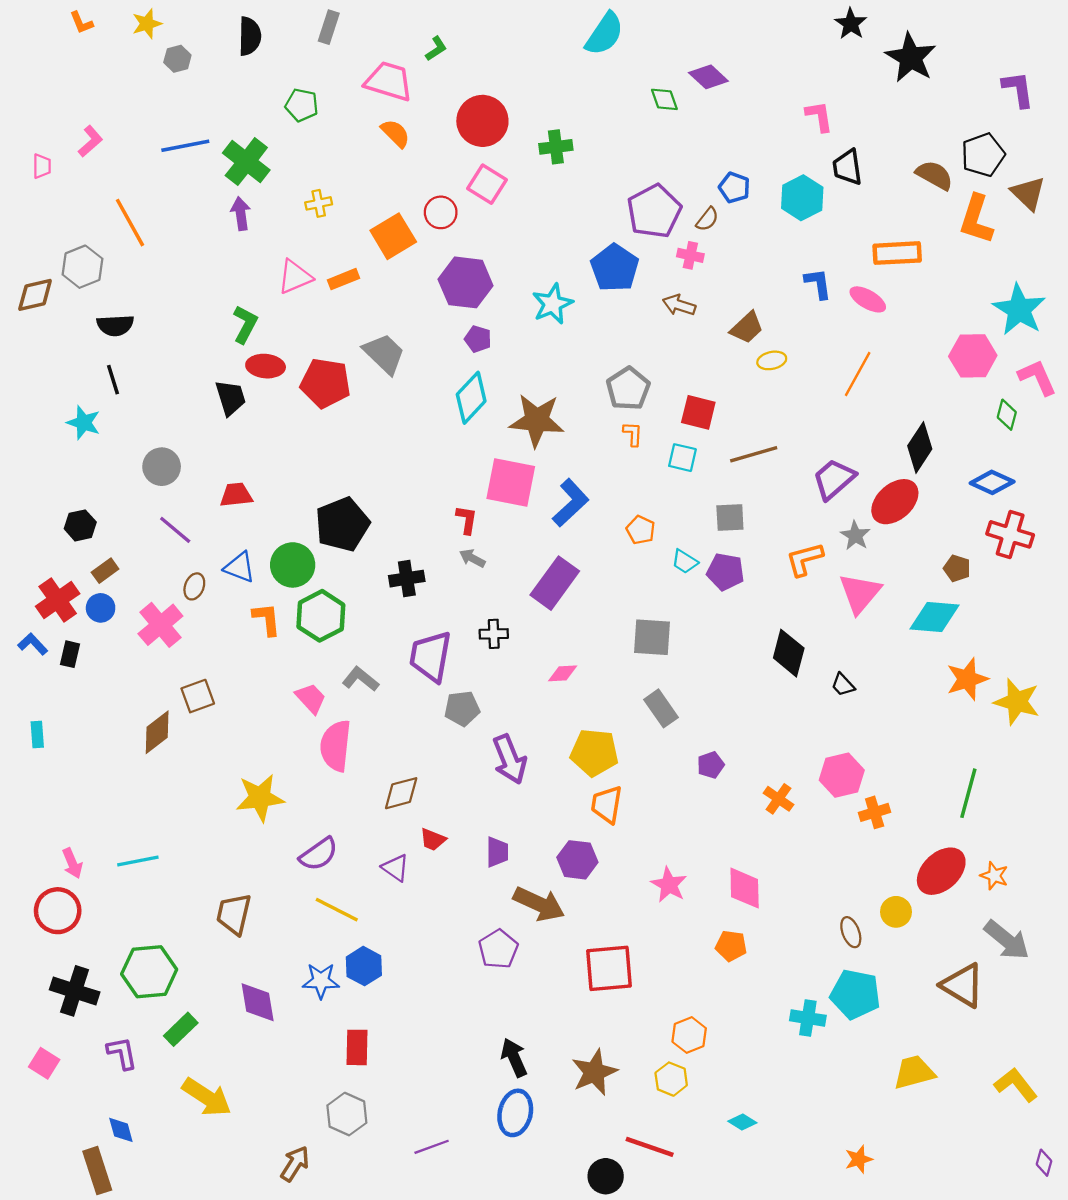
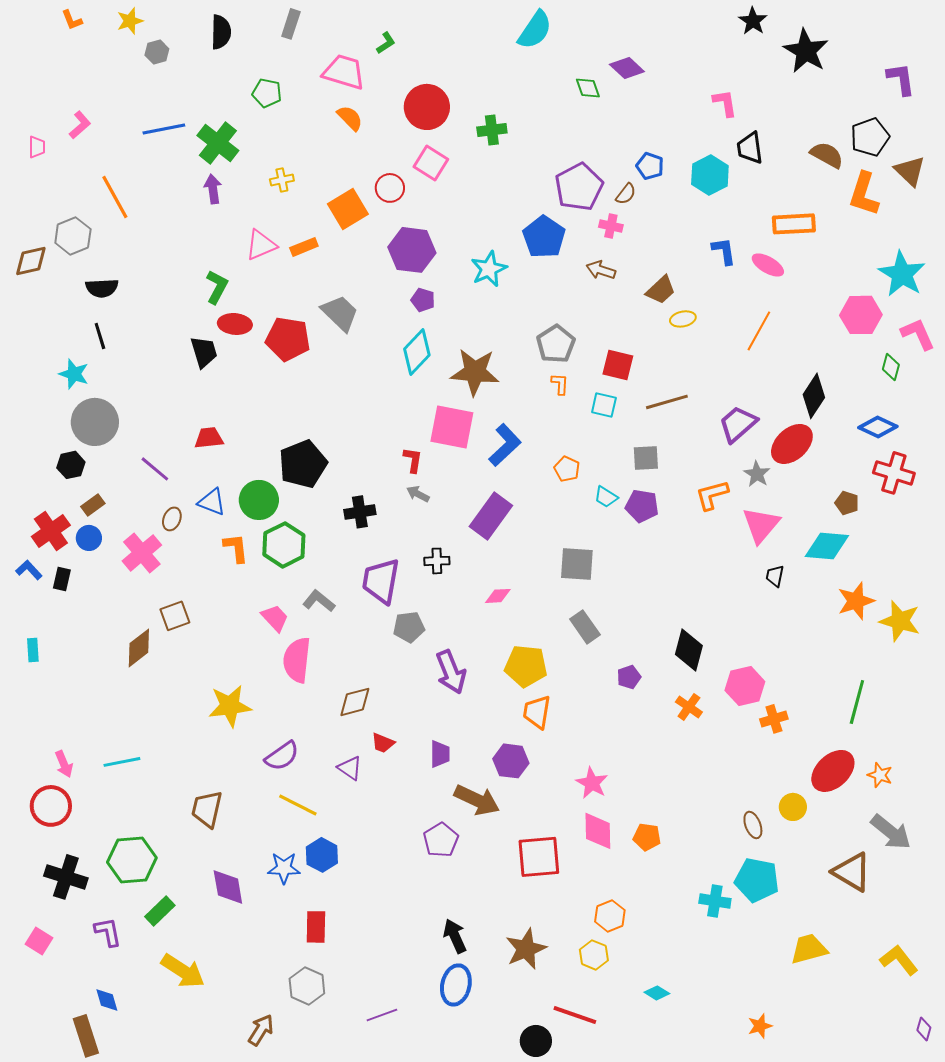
gray circle: (162, 467) -> (95, 422), moved, size x1.4
black diamond: (789, 653) -> (689, 650), moved
black trapezoid: (843, 685) -> (775, 576), moved, turned 55
pink diamond: (745, 888) -> (598, 831), moved

